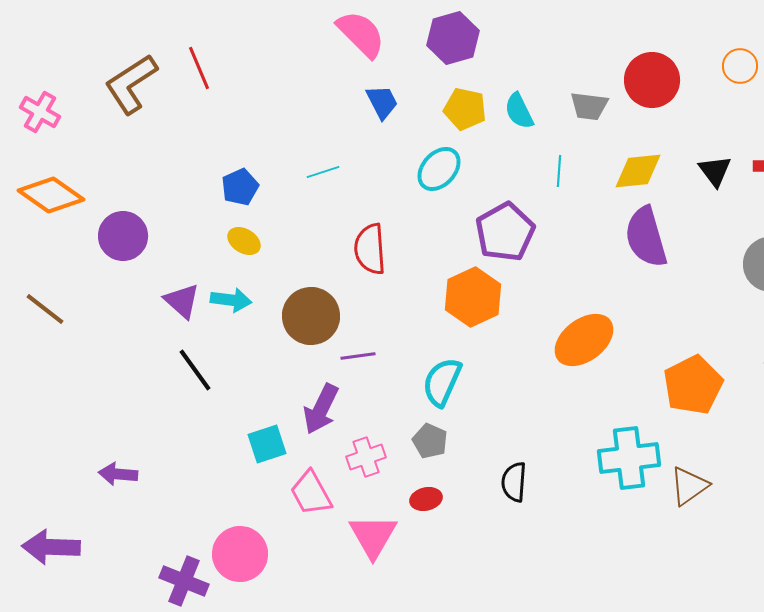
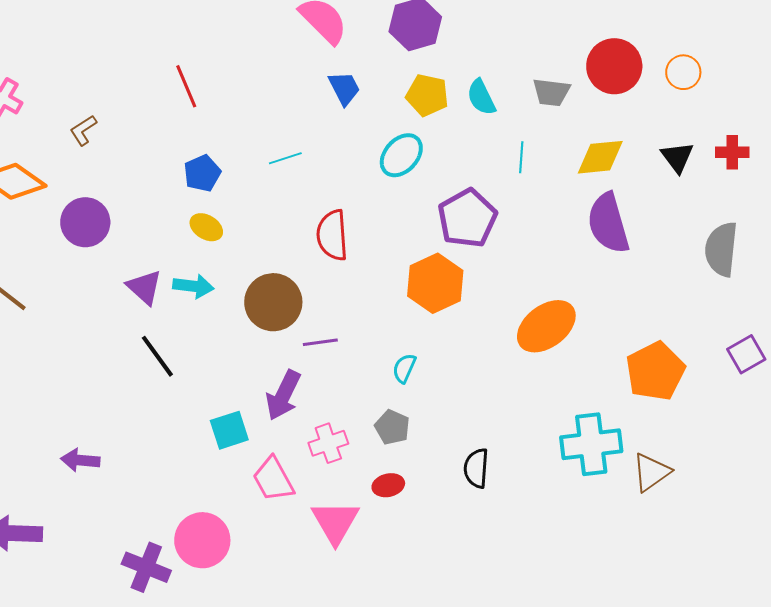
orange circle: (740, 66) -> (683, 72), moved
red line: (199, 68) -> (186, 86), moved
brown L-shape: (131, 84) -> (83, 130), moved, size x0.5
cyan semicircle: (442, 382) -> (404, 368), size x0.6

